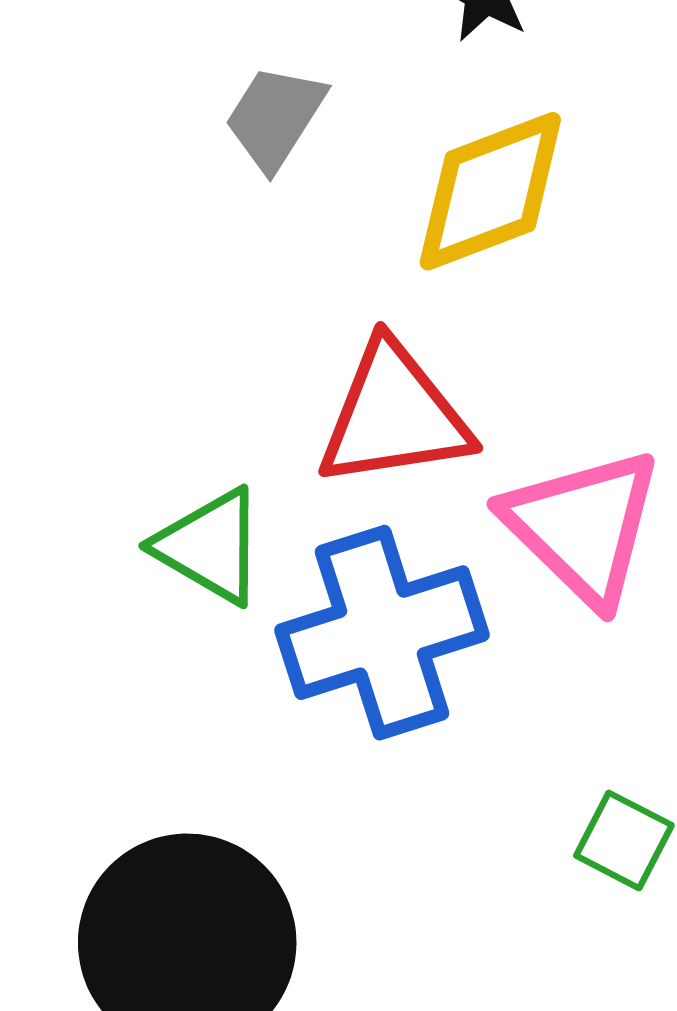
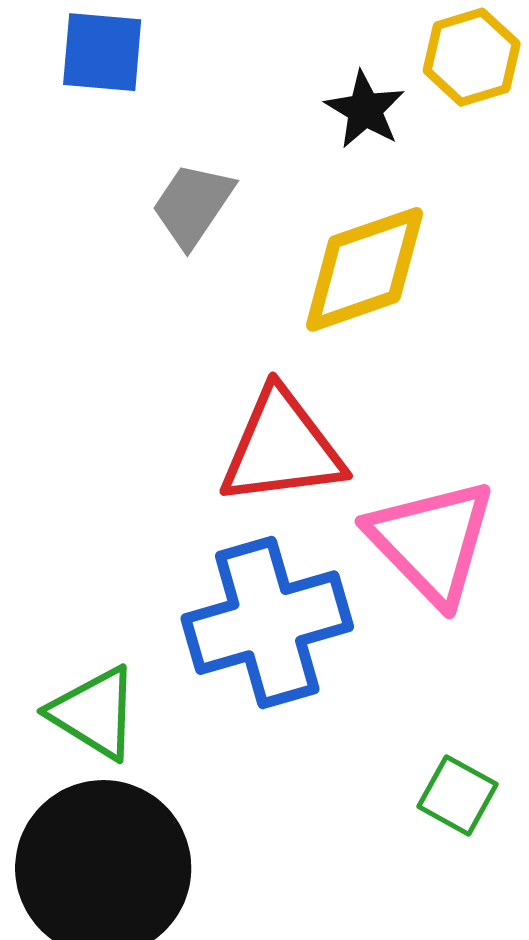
green triangle: (210, 546) -> (94, 713), moved

